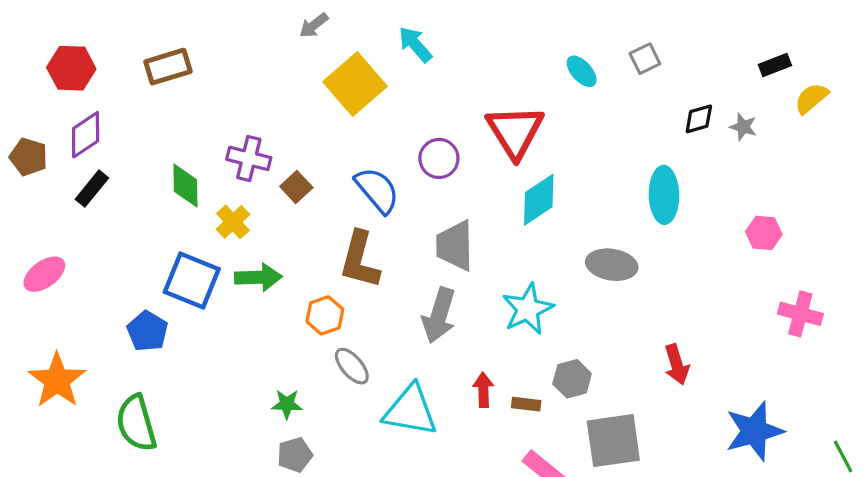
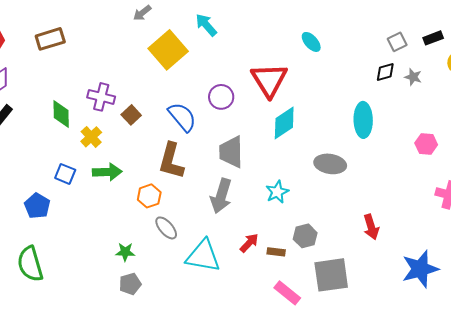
gray square: (645, 59) -> (397, 42), moved
blue square: (192, 280) -> (65, 174), size x0.6
cyan star: (528, 309) -> (277, 192), size x0.7
red arrow: (483, 390) -> (249, 243), turned 45

